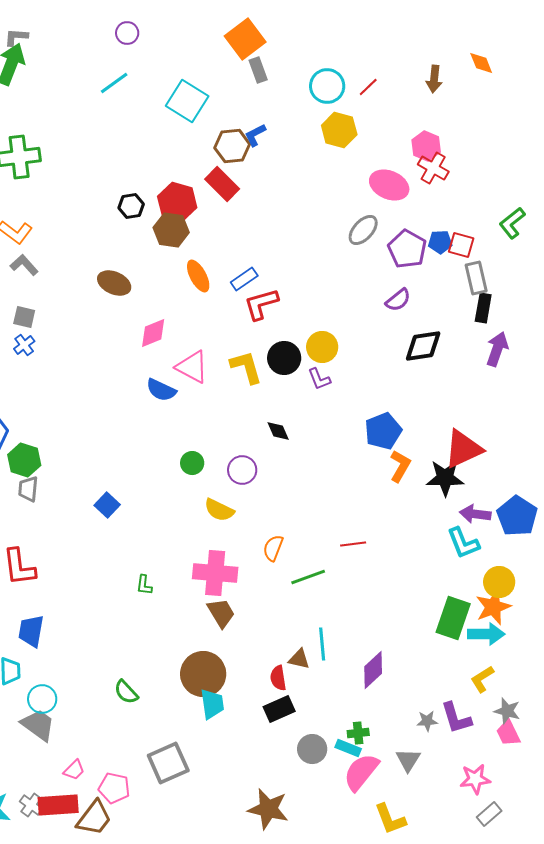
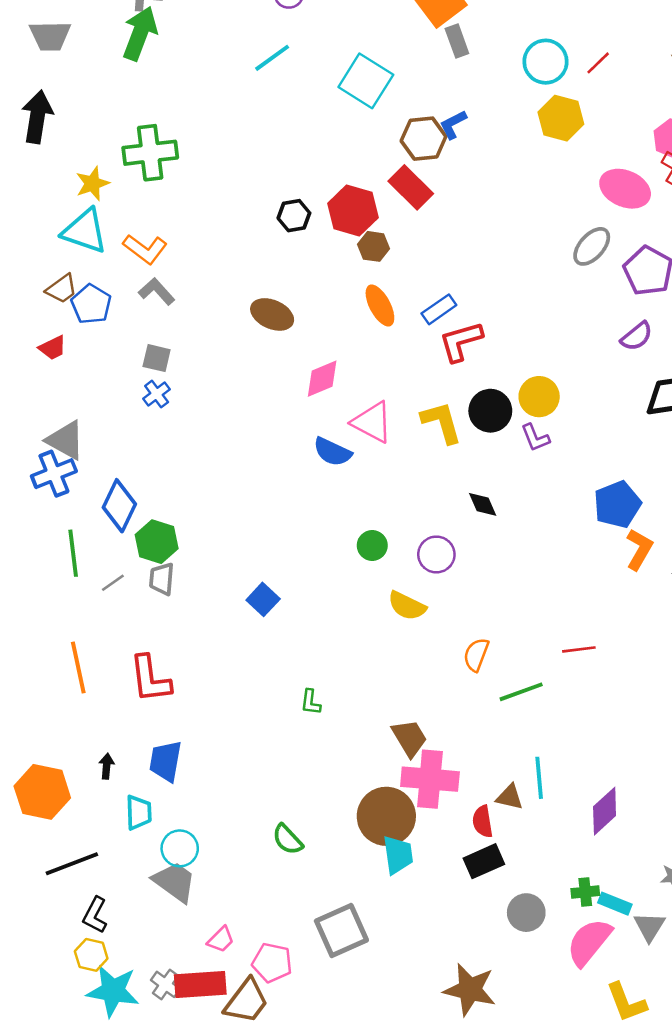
brown hexagon: (171, 230) -> (374, 246), moved, size x0.7
pink cross: (215, 573) -> (430, 779), moved
cyan rectangle: (348, 748) -> (615, 904), moved

